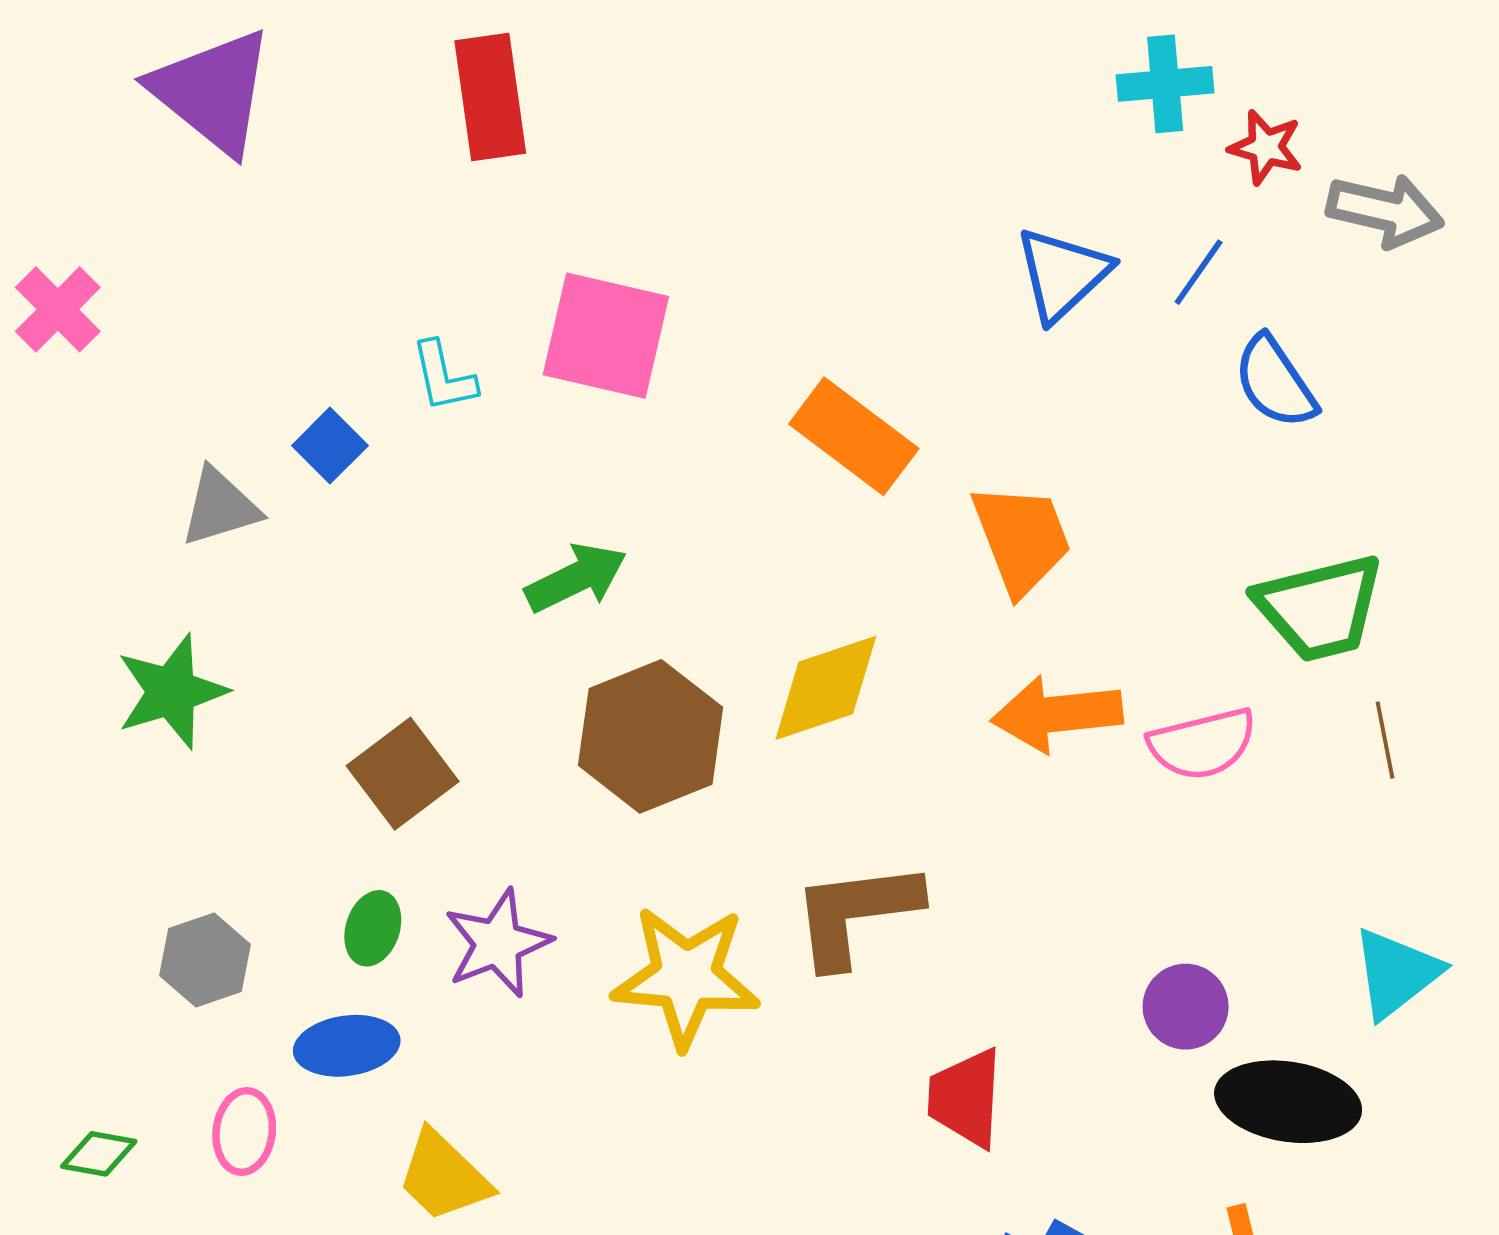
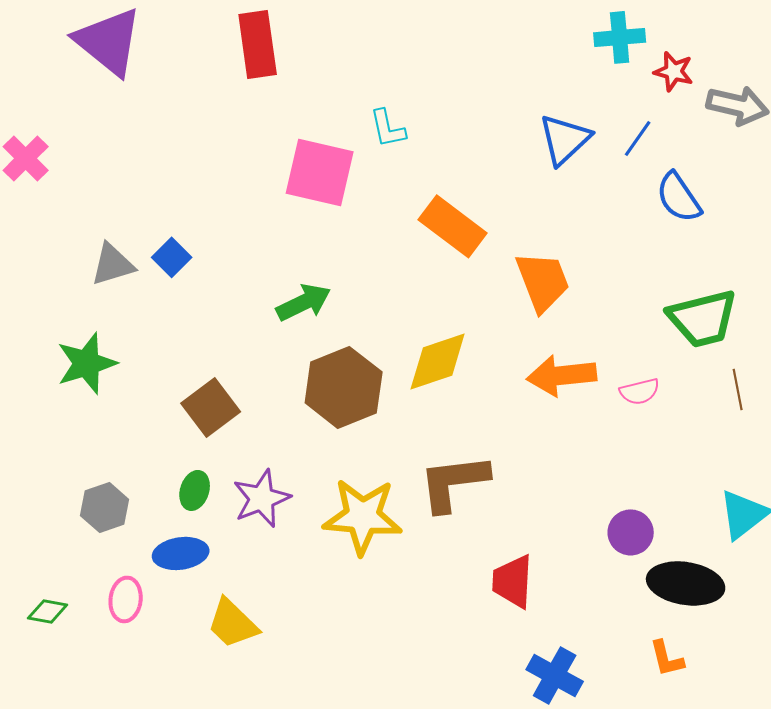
cyan L-shape: (444, 377) -> (388, 128), moved
blue square: (330, 446) -> (172, 257), moved
pink semicircle: (1202, 744) -> (640, 391), size x0.7

